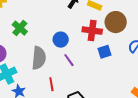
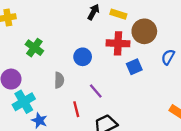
gray semicircle: (39, 58) -> (59, 80), size x0.6
purple line: (69, 60) -> (96, 91), moved

